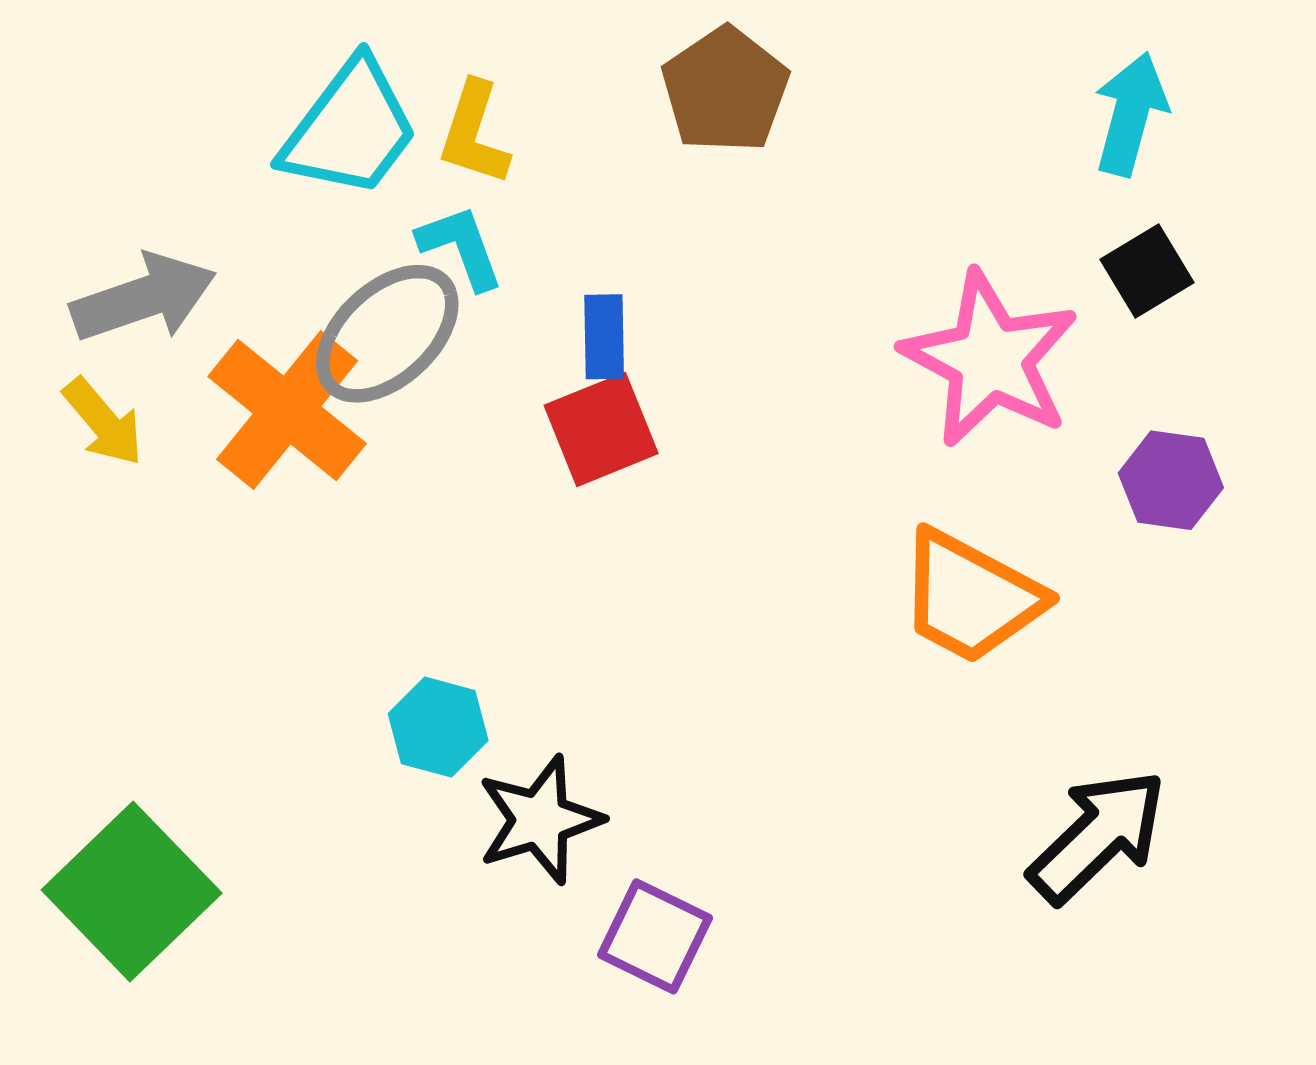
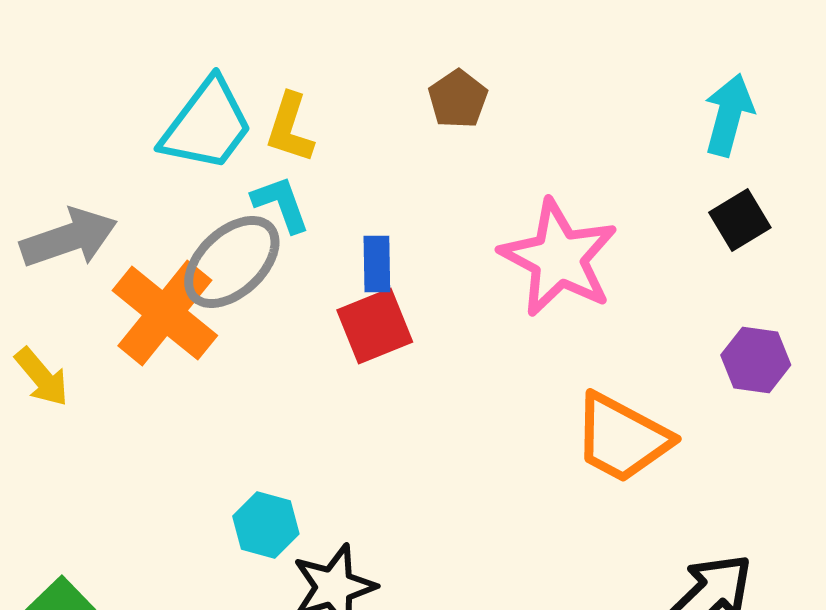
brown pentagon: (725, 90) -> (458, 99), size x0.7
pink star: (990, 359) -> (559, 258), moved
yellow arrow: (103, 422) -> (42, 377), moved

